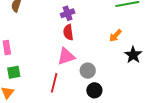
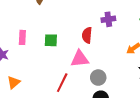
purple cross: (68, 13) -> (108, 19), moved
green square: (14, 72) -> (51, 40), moved

